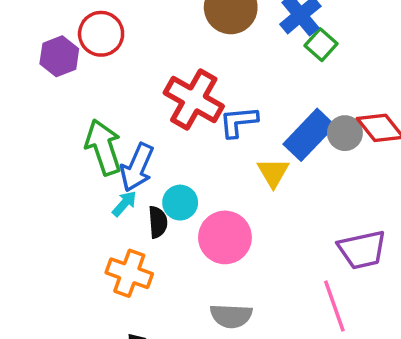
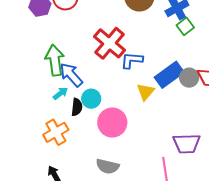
blue arrow: (137, 167) -> (71, 75), turned 104
orange cross: (129, 273) -> (56, 132), turned 30

